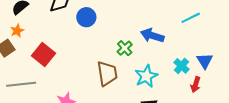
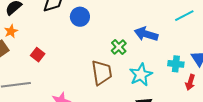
red square: (43, 55) -> (38, 55), size x0.6
cyan cross: (181, 66) -> (176, 64), turned -35

